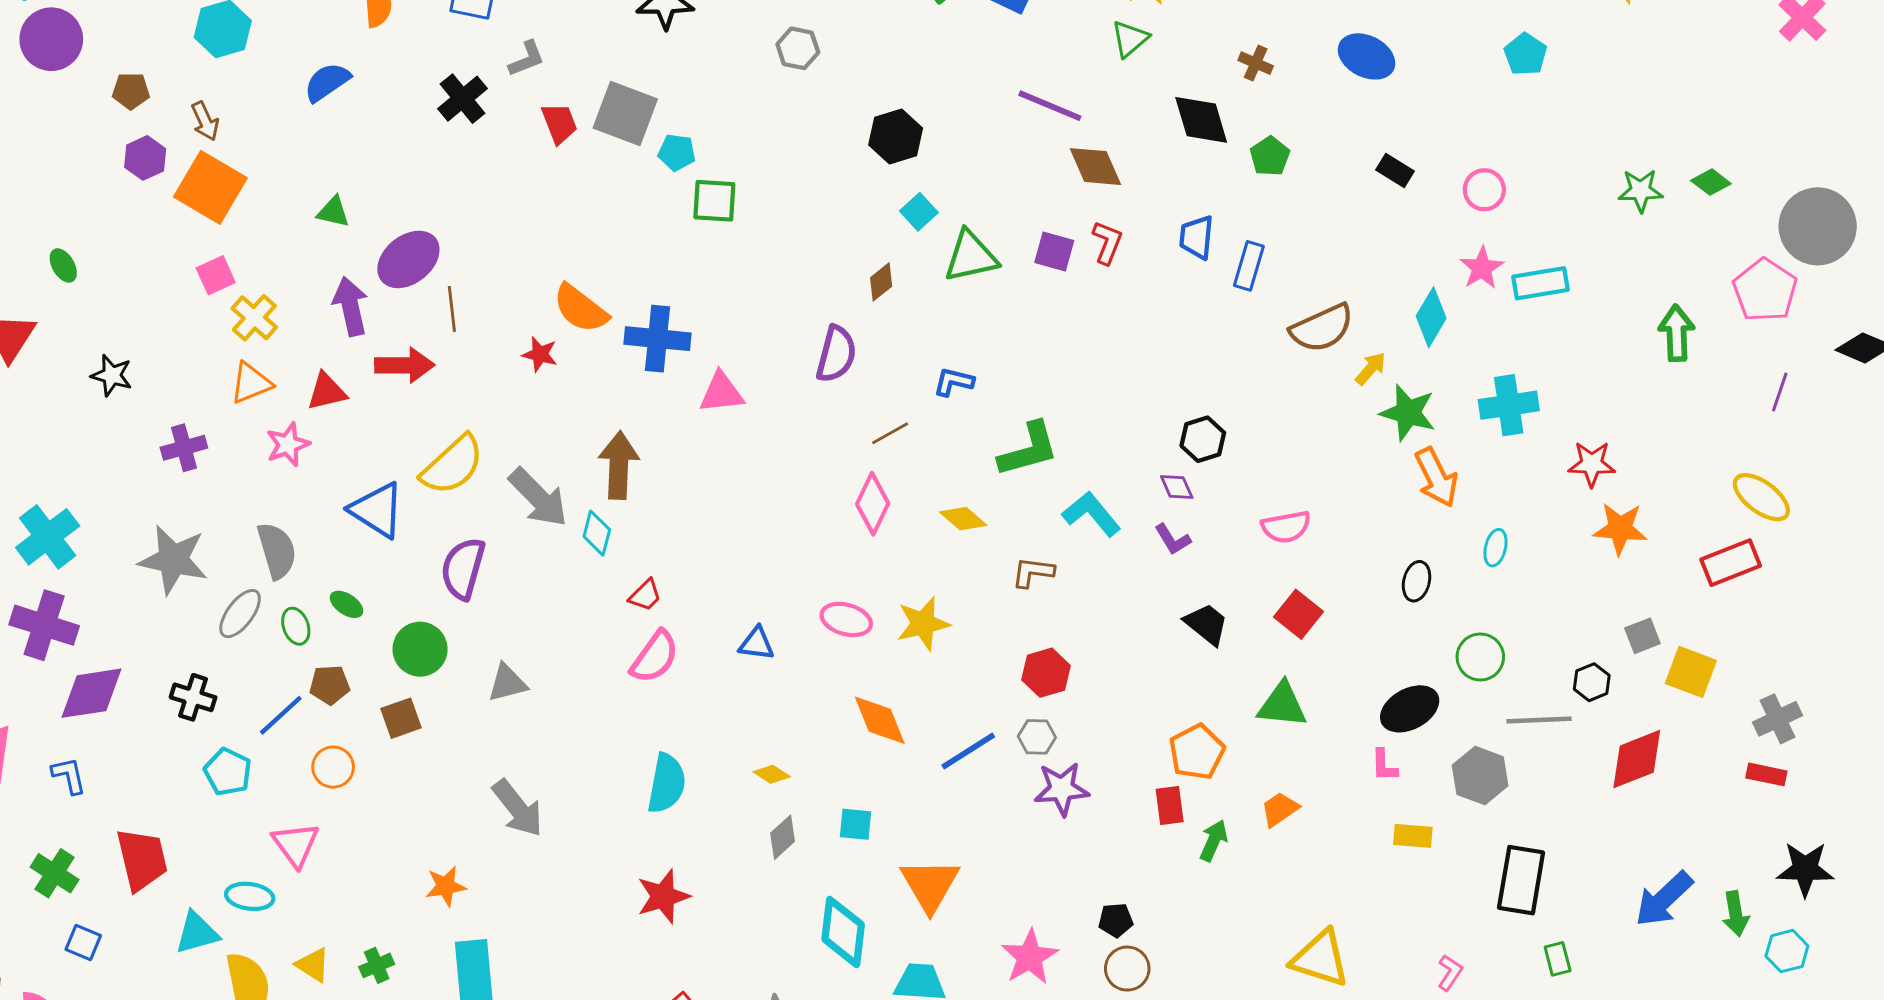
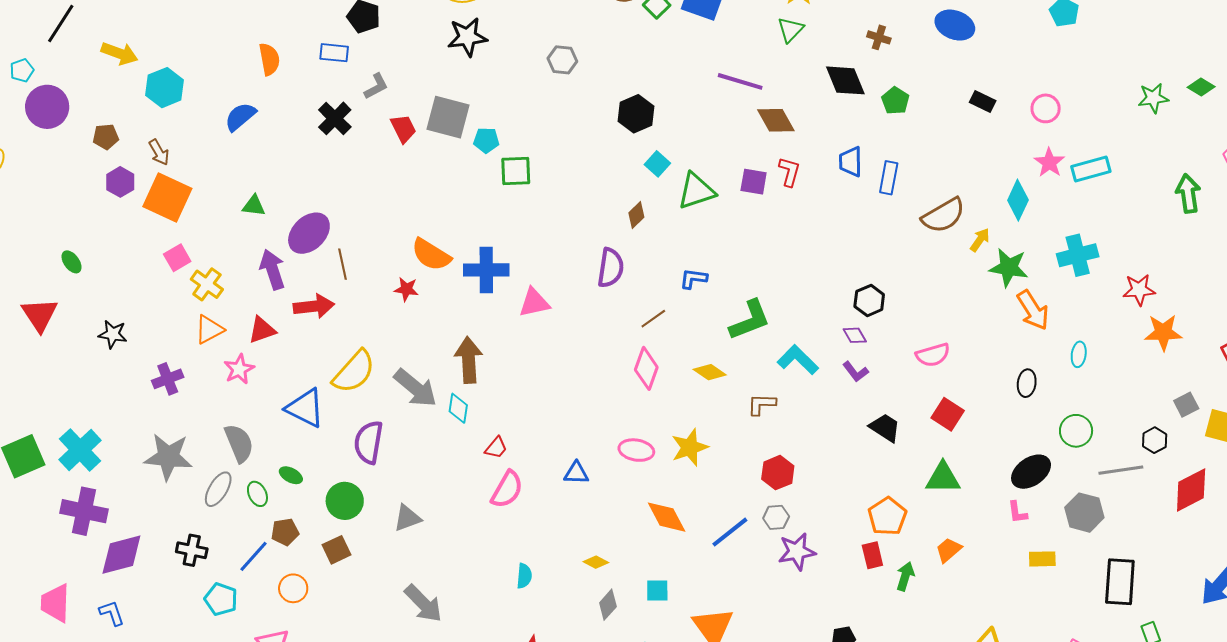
cyan semicircle: (667, 783) -> (524, 576), size x0.6

